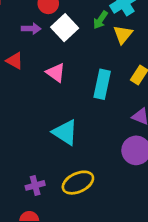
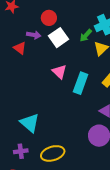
red triangle: (15, 61) -> (20, 48), moved
pink triangle: (56, 73) -> (59, 72), moved
cyan triangle: (65, 132) -> (30, 123), moved

